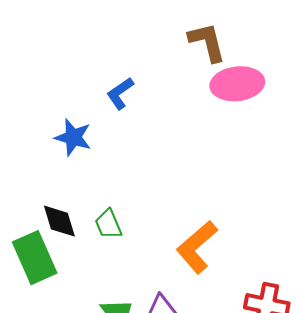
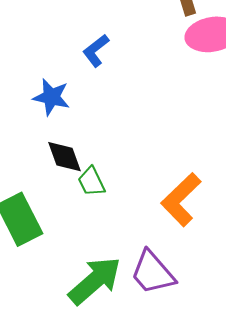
black diamond: (59, 221) -> (64, 157), moved

